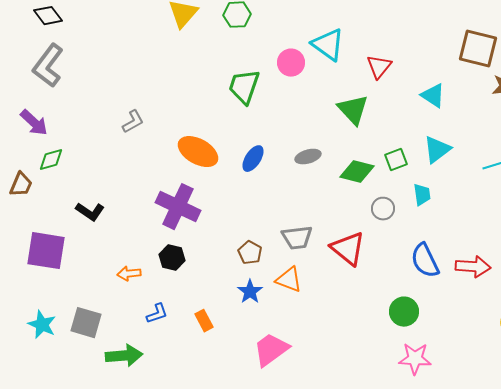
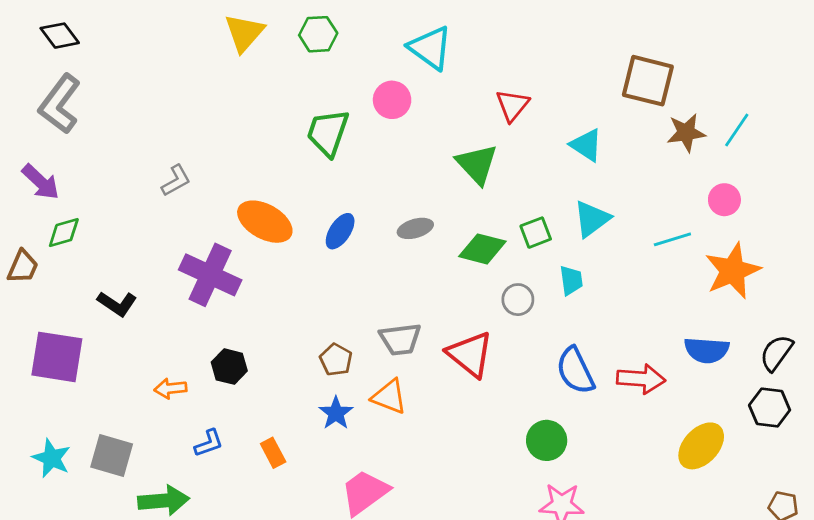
cyan triangle: (328, 45) -> (430, 48), moved
purple cross: (178, 207) -> (210, 275), moved

